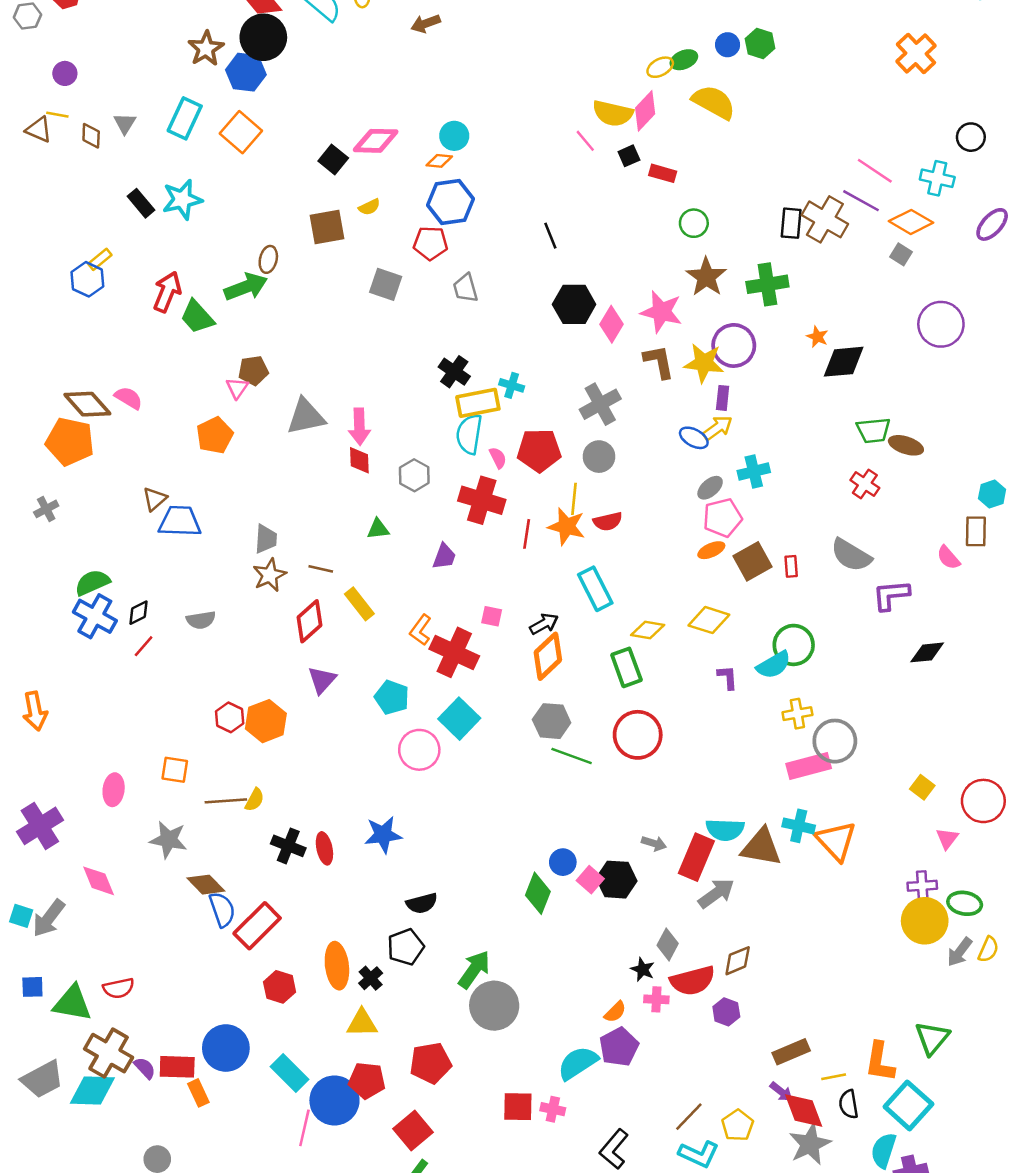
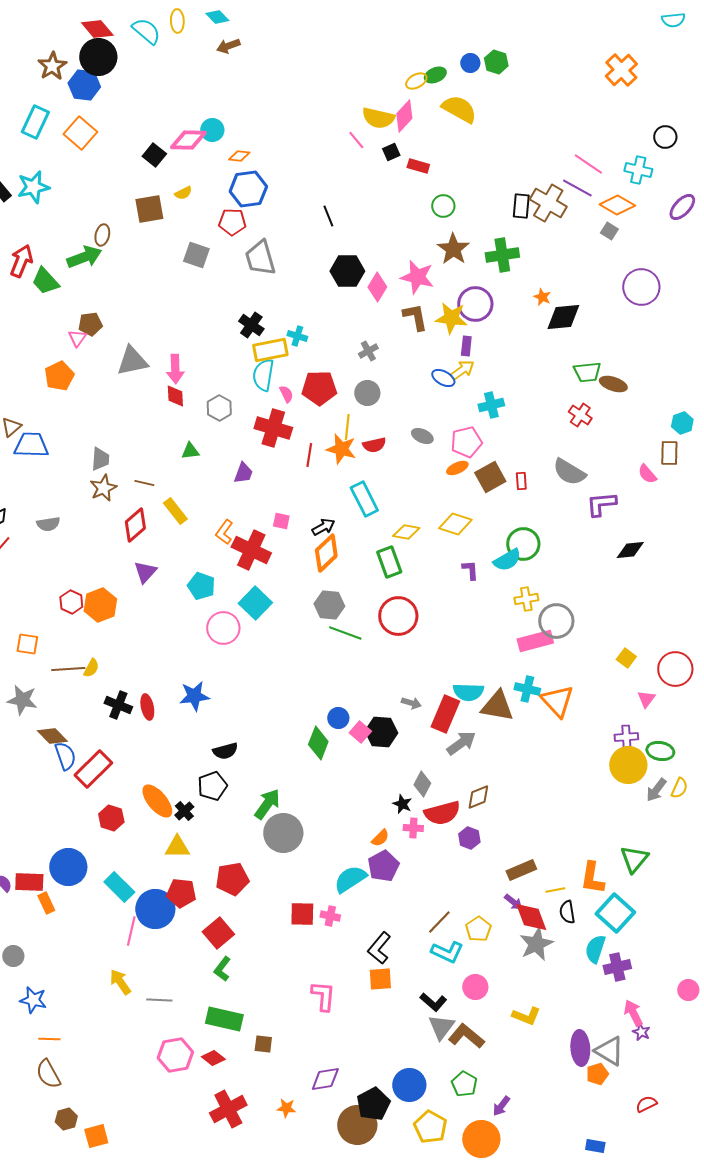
cyan circle: (454, 136) -> (212, 130), moved
gray trapezoid: (465, 288) -> (260, 258), size x1.5
gray cross: (600, 404) -> (368, 351), size x0.6
gray ellipse: (710, 488) -> (422, 436), moved, turned 65
orange ellipse: (337, 966) -> (157, 801), turned -33

